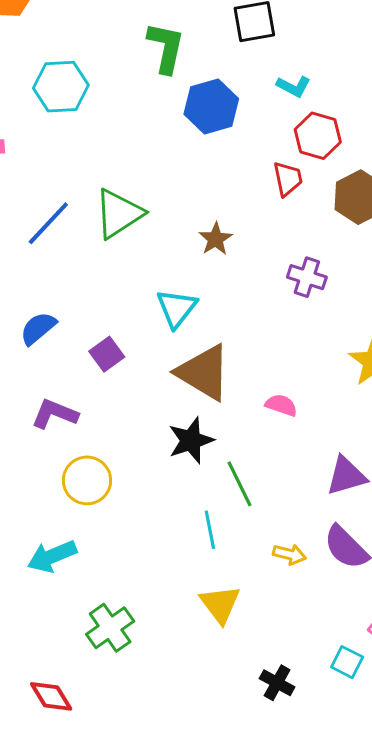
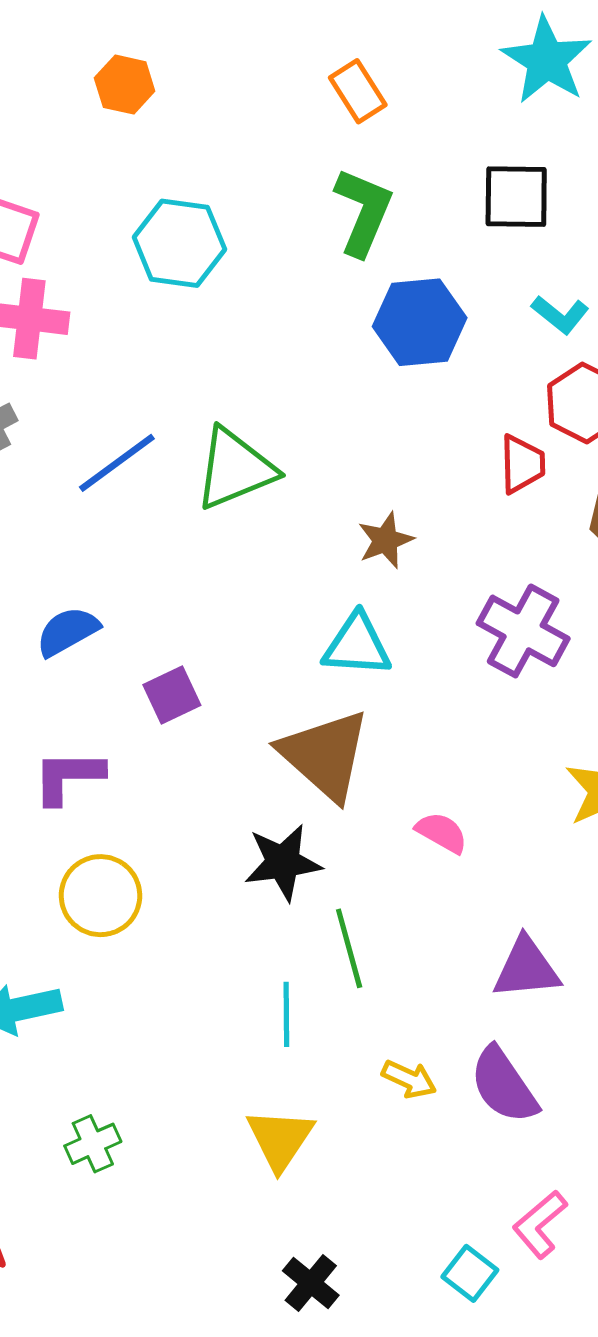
purple cross: (307, 277) -> (523, 631), size x1.4
cyan triangle: (177, 308) -> (357, 645), moved, turned 45
purple L-shape: (55, 414) -> (68, 777), turned -33
green cross: (110, 628) -> (93, 1144), size x0.7
black cross: (277, 683) -> (311, 1283), moved

